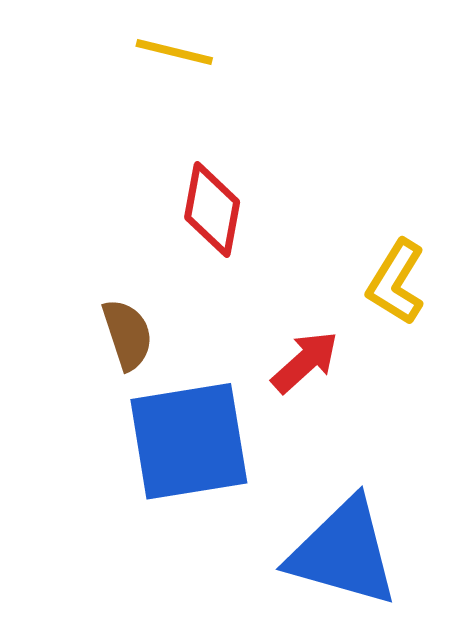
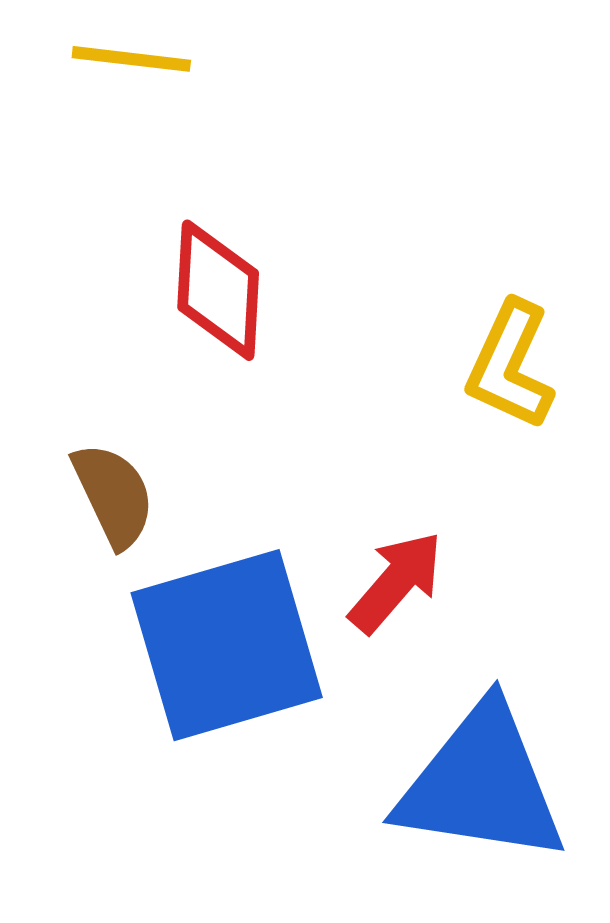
red arrow: (305, 362) -> (396, 582), moved

